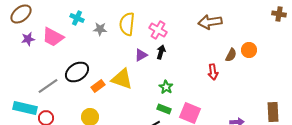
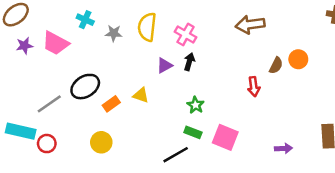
yellow triangle: (122, 79) -> (141, 95), size x0.6

